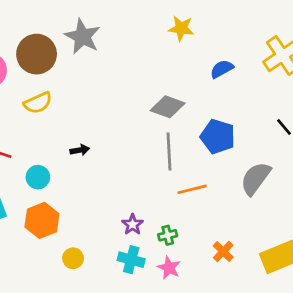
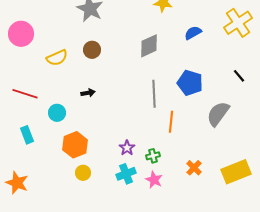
brown circle: (37, 54) -> (92, 50), moved, size x0.6
gray diamond: (168, 107) -> (149, 46), moved, turned -45
orange line: (192, 189) -> (171, 122), turned -70
orange hexagon: (42, 220) -> (75, 145), moved
cyan cross: (131, 260) -> (126, 174), turned -36

